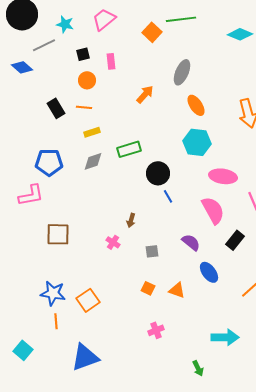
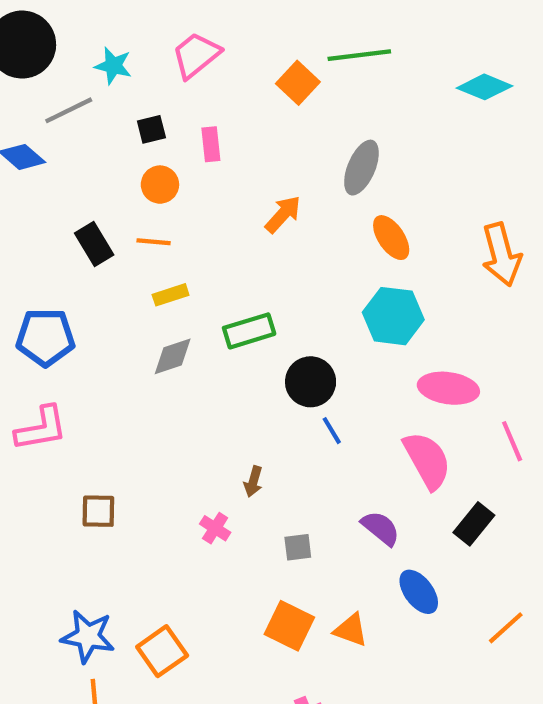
blue pentagon: (49, 162) -> (45, 337), moved
brown square: (58, 234) -> (98, 511), size x0.7
orange square: (148, 288) -> (289, 626), size x1.6

